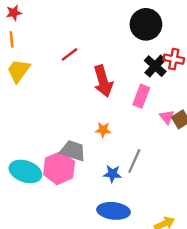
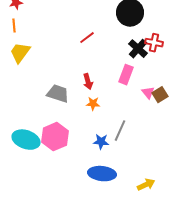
red line: (69, 54) -> (87, 38), moved
red arrow: (103, 81) -> (88, 82), moved, size x0.6
gray trapezoid: (73, 151) -> (58, 94), moved

